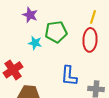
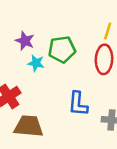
purple star: (30, 15) -> (25, 41), moved

